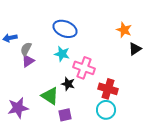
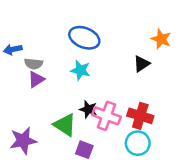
gray semicircle: (26, 49) -> (34, 64), turned -112
black triangle: (135, 49) -> (142, 64), moved
pink cross: (84, 68) -> (106, 116), moved
purple square: (65, 115) -> (84, 150), turned 32

